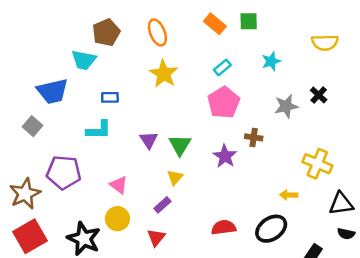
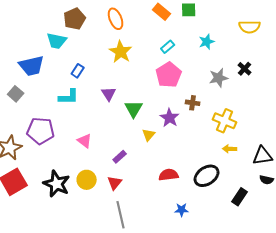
blue rectangle: (110, 97) -> (78, 71), turned -56
purple triangle: (149, 140) -> (109, 94), moved
yellow cross: (317, 164) -> (225, 121), moved
yellow triangle: (175, 177) -> (149, 135), moved
yellow arrow: (289, 195) -> (230, 149), moved
yellow circle: (117, 219) -> (87, 180), moved

